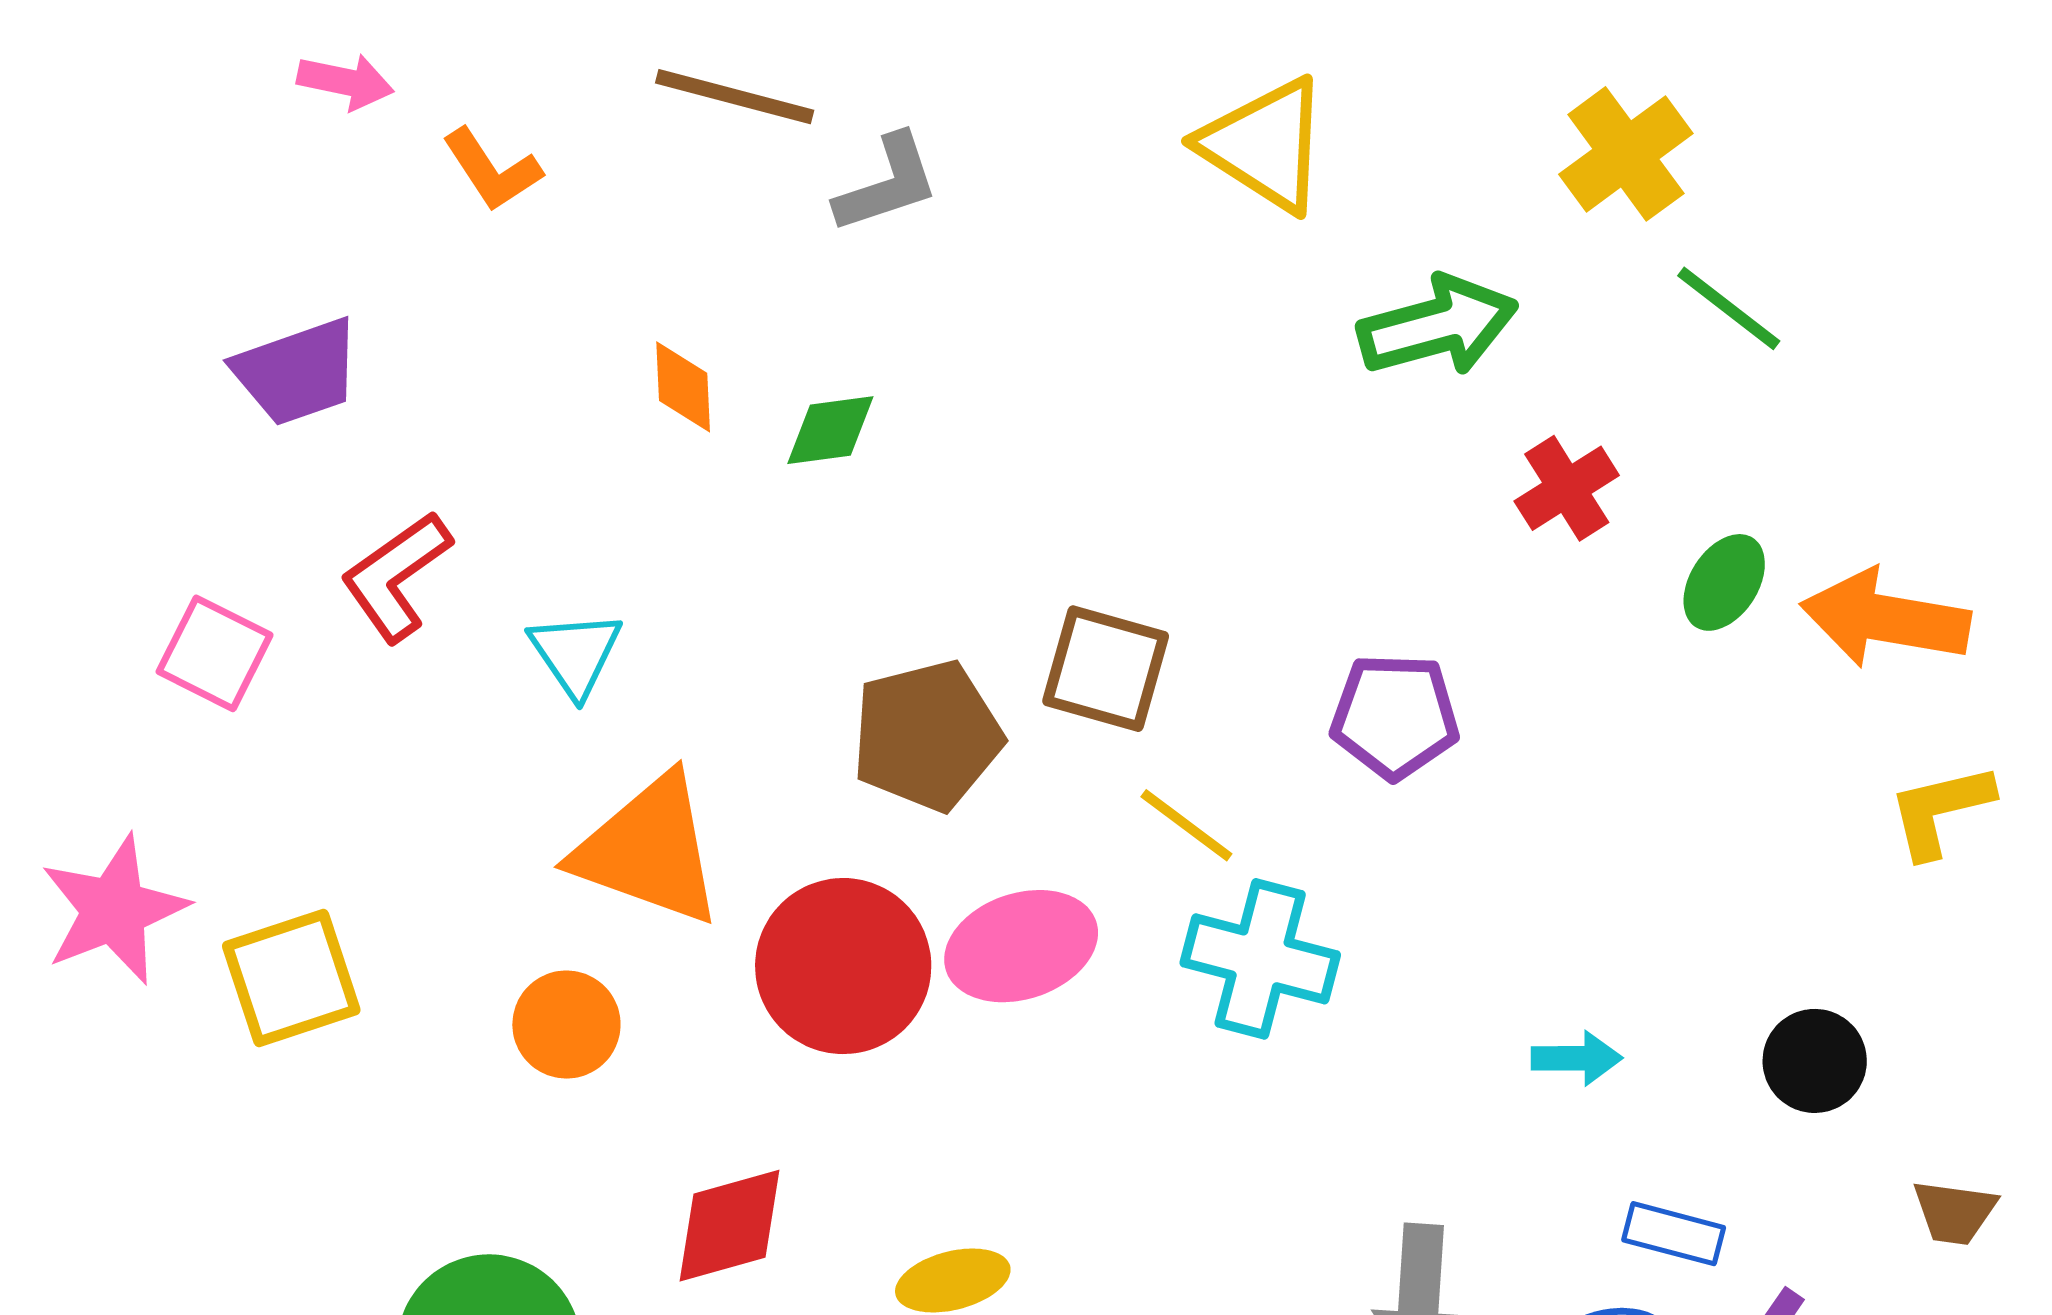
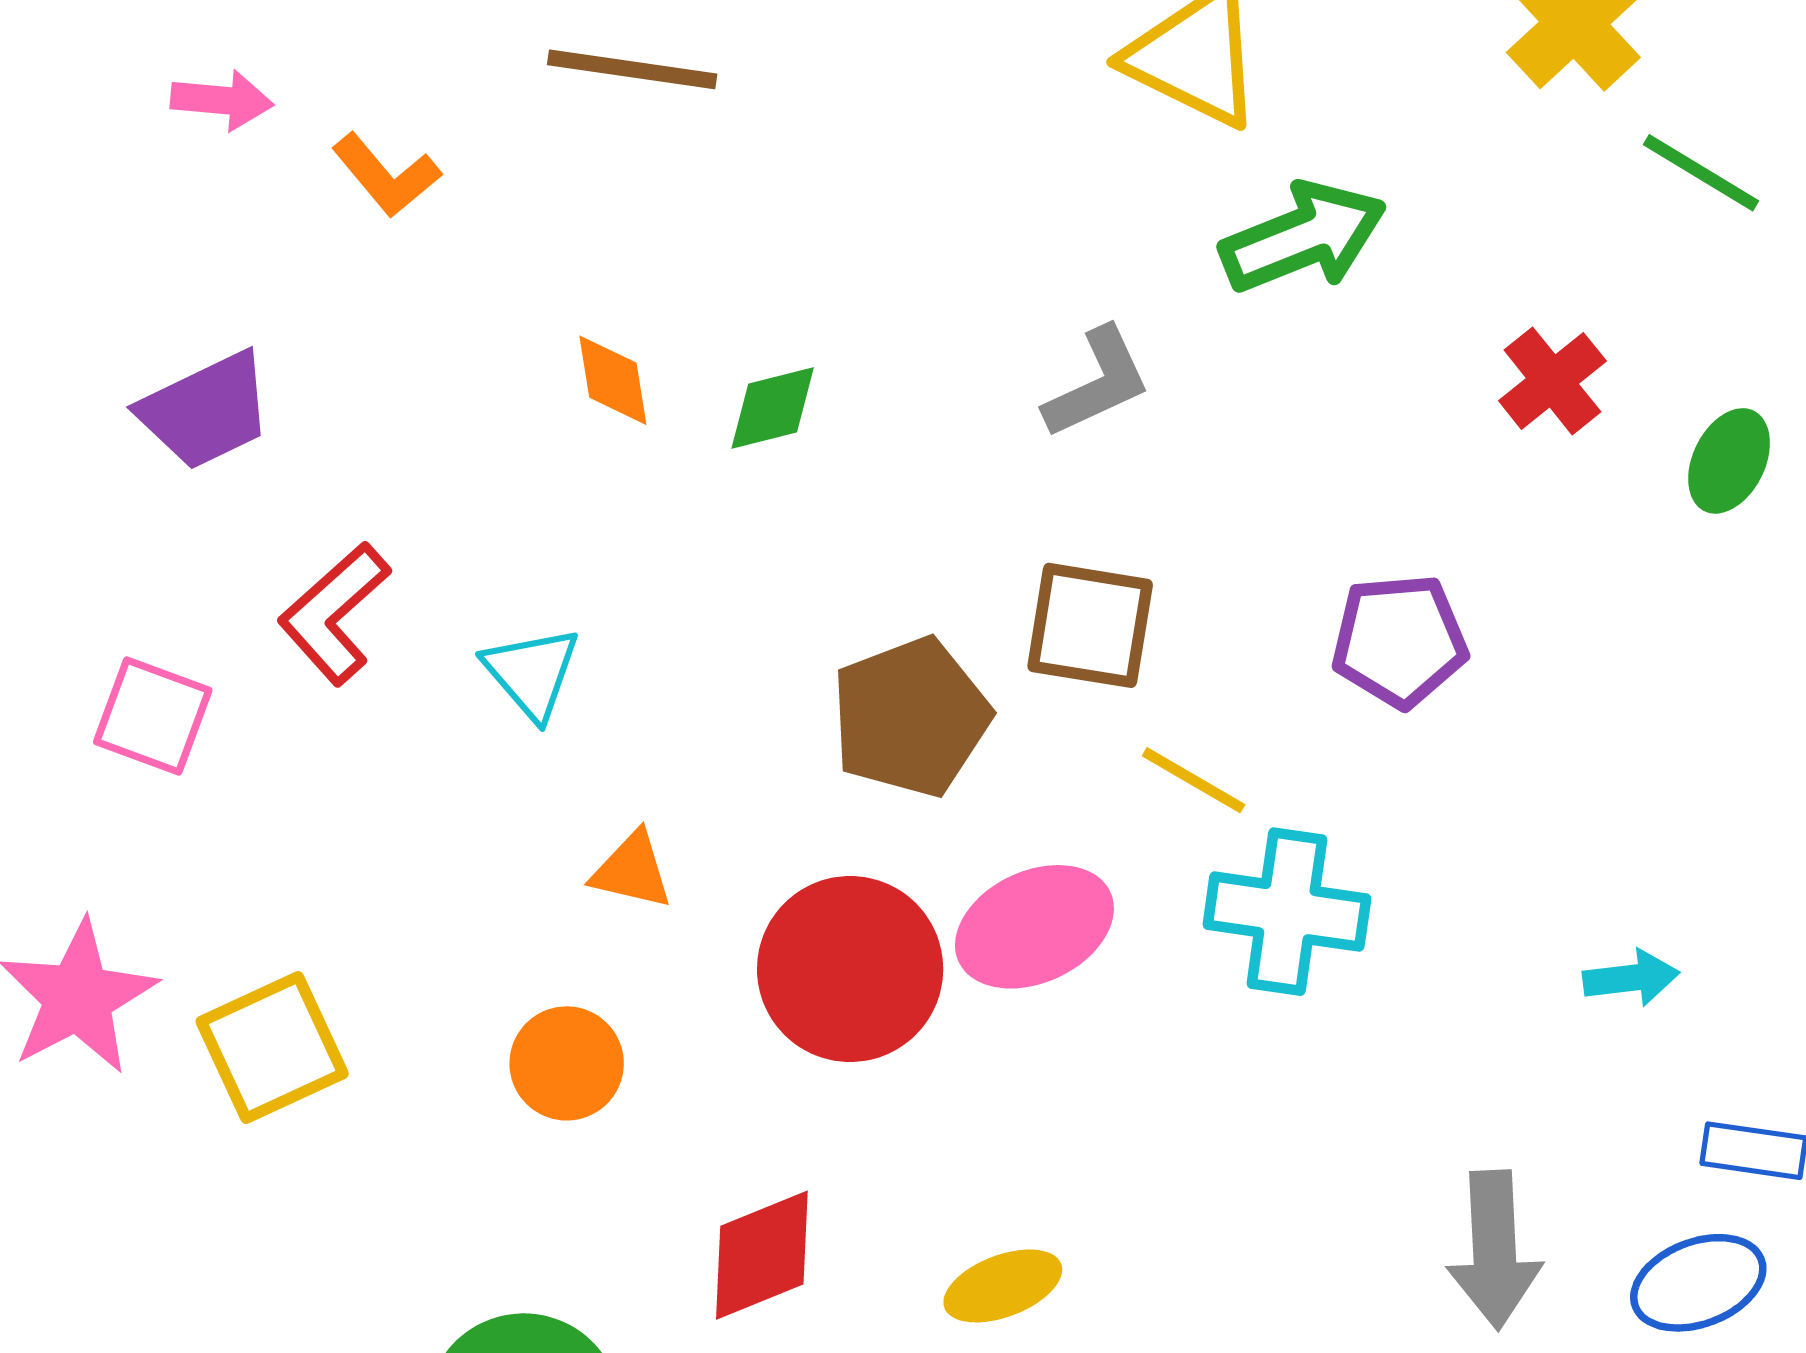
gray L-shape: (887, 184) -> (1097, 383), moved
green arrow: (1438, 326) -> (1303, 237), moved
orange triangle: (649, 850) -> (632, 871), size x0.5

